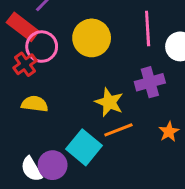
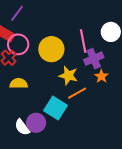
pink line: (148, 28) -> (83, 41), moved
yellow circle: (92, 38) -> (51, 49), moved
orange star: (169, 132) -> (101, 76), moved

